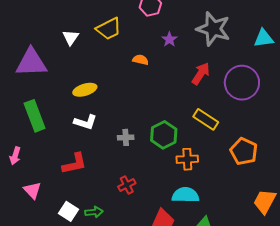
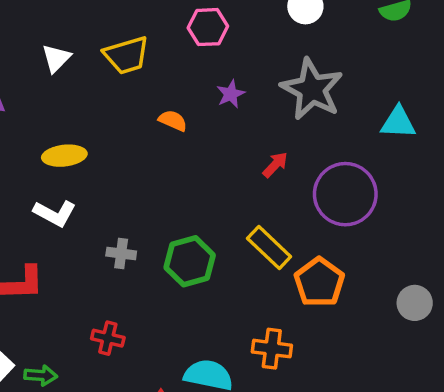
red arrow: (201, 74) -> (275, 165), size x0.7
orange pentagon: (244, 151) -> (319, 282), moved
orange cross: (187, 159) -> (272, 349), moved
red cross: (127, 185) -> (108, 338), turned 30

